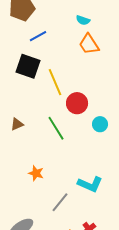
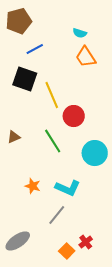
cyan circle: (100, 124) -> (95, 153), moved, size x1.6
cyan L-shape: (90, 184) -> (68, 188), moved

